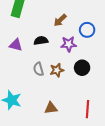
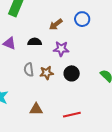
blue circle: (87, 30) -> (82, 19), moved
red line: (87, 109) -> (72, 115), turned 66

